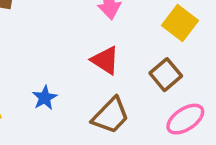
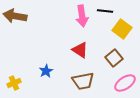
brown trapezoid: (111, 116) -> (83, 81), turned 35

